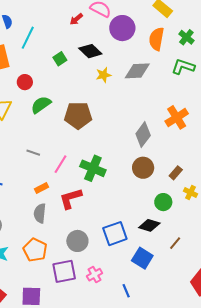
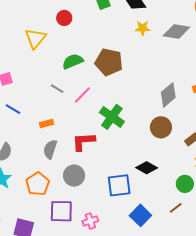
green semicircle: (41, 105) -> (73, 61), moved
pink line: (60, 164) -> (82, 95), moved
orange rectangle: (42, 188) -> (46, 124), moved
green circle: (163, 202) -> (185, 184), moved
black diamond: (149, 225) -> (147, 168), moved
gray circle: (77, 241) -> (74, 176), moved

